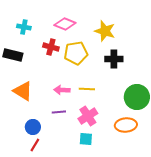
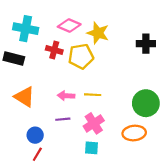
cyan cross: (24, 27) -> (26, 29), size x1.6
yellow star: (105, 31) -> (98, 33), moved
black cross: (114, 59) -> (146, 44), moved

